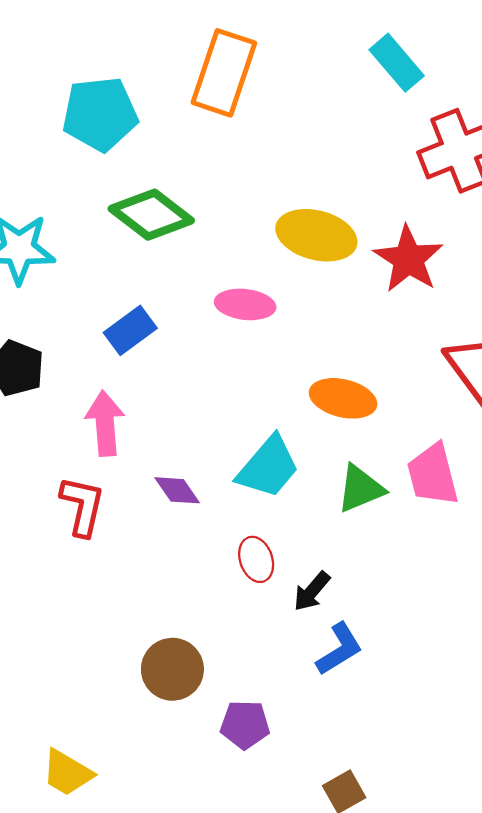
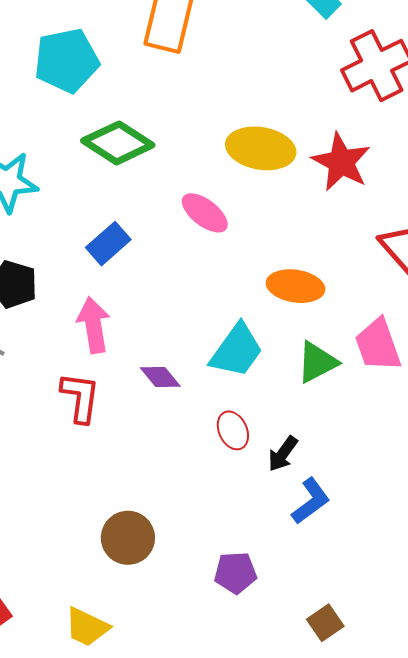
pink ellipse: (245, 304) -> (205, 213), turned 36
brown circle: (172, 669) -> (128, 538), moved

